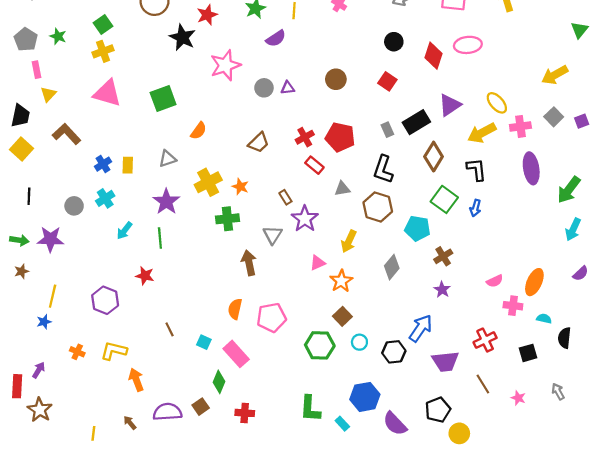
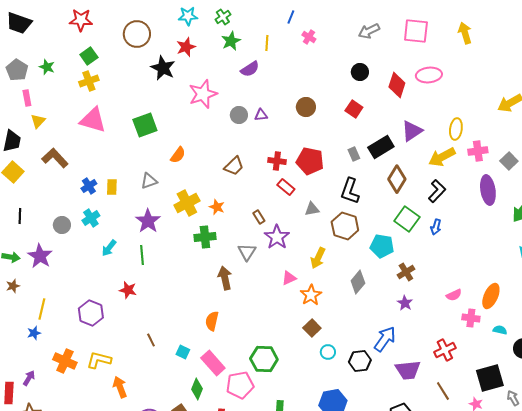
yellow ellipse: (497, 103) -> (456, 129), turned 50
gray square: (554, 117) -> (509, 161), moved
red cross: (305, 137) -> (277, 161), turned 36
black L-shape: (476, 169) -> (437, 191), turned 50
purple star: (50, 239) -> (40, 256), turned 30
pink pentagon: (271, 317) -> (240, 385), moved
green hexagon: (320, 345) -> (264, 359), moved
orange cross: (77, 352) -> (65, 361), size x1.6
black square: (528, 353) -> (490, 378), moved, size x1.6

